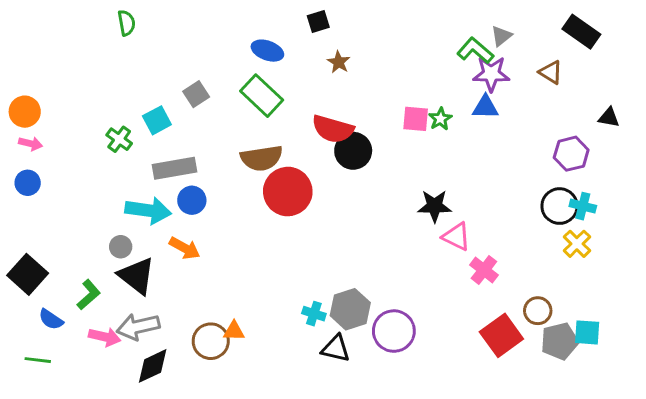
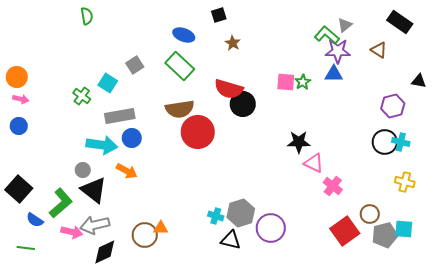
cyan square: (157, 120) -> (108, 83), turned -30
yellow cross: (577, 244) -> (405, 182), moved, turned -30
green L-shape: (89, 295) -> (61, 203), size x1.4

